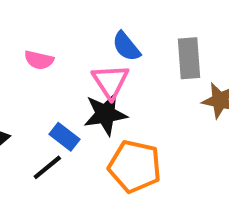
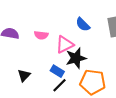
pink triangle: (111, 81) -> (65, 44), moved, turned 42
black line: (47, 167) -> (59, 85), moved

